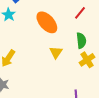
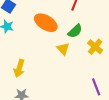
green semicircle: (81, 41) -> (75, 31), moved, turned 70

